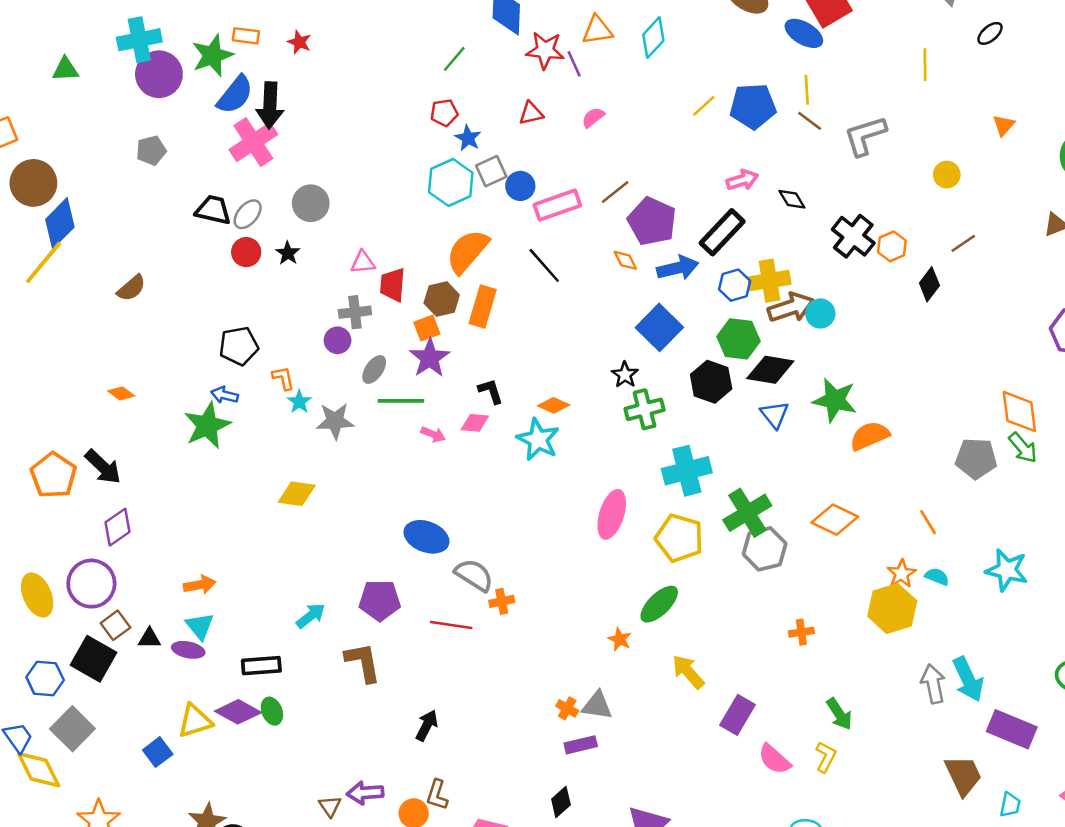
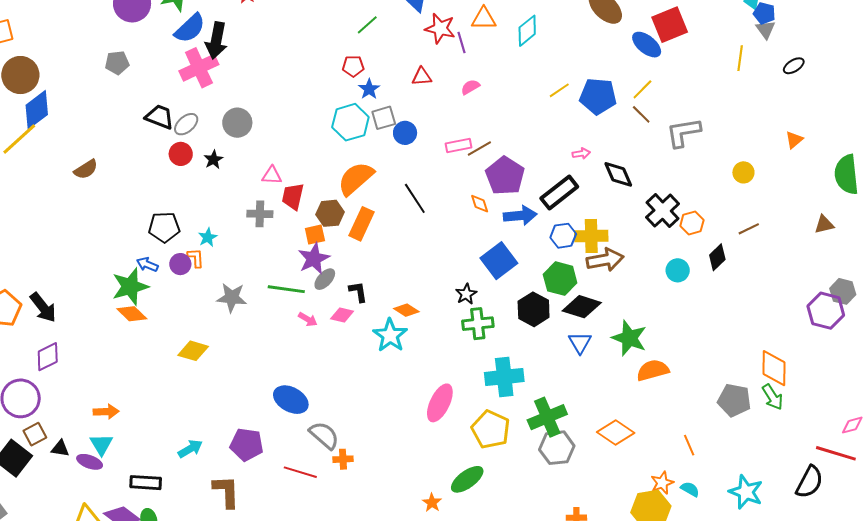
yellow line: (925, 65) -> (740, 58), moved
yellow line: (807, 90) -> (642, 89), turned 40
pink arrow: (742, 180) -> (581, 153), size x0.7
black diamond: (792, 199) -> (618, 174), size x1.4
pink rectangle: (557, 205) -> (458, 145), moved, size x0.7
cyan circle: (820, 314) -> (678, 270), moved
purple circle: (337, 340) -> (180, 264), moved
gray ellipse: (374, 370) -> (325, 279), moved
orange diamond: (121, 393) -> (132, 314), moved, size x1.4
cyan star: (299, 402) -> (208, 237), moved

